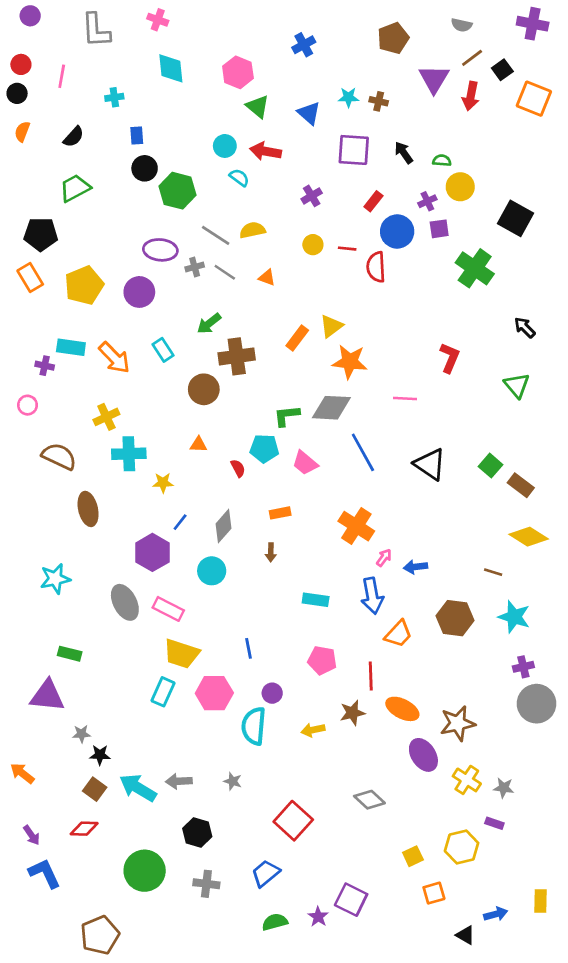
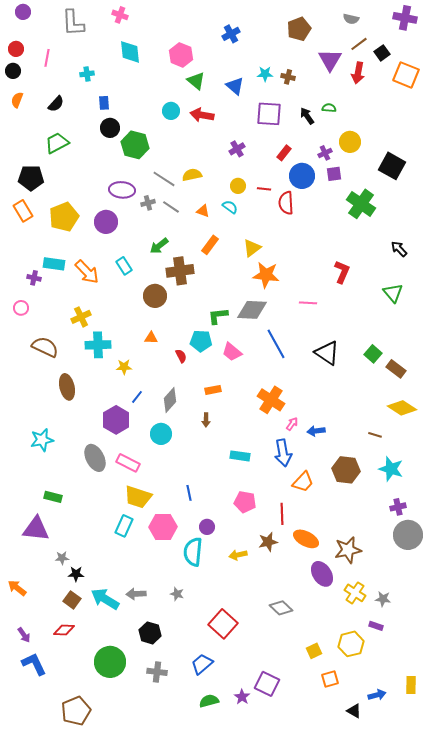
green semicircle: (442, 160) -> (329, 108), moved
cyan semicircle: (239, 178) -> (230, 207), moved
orange rectangle: (297, 338) -> (210, 245), moved

